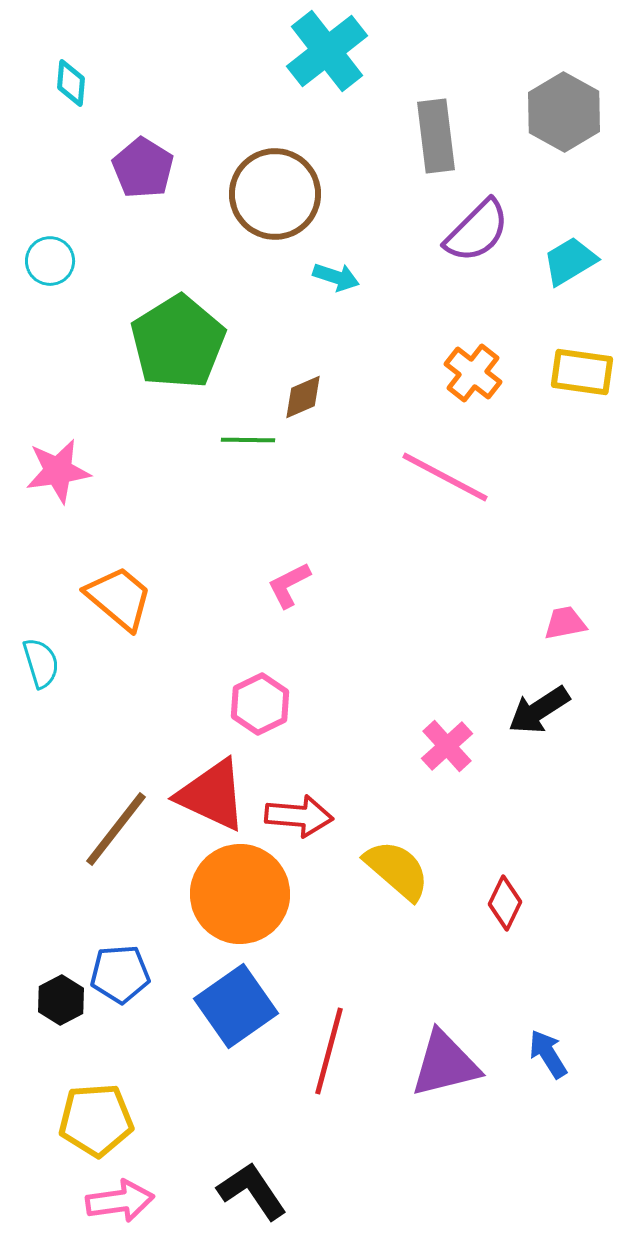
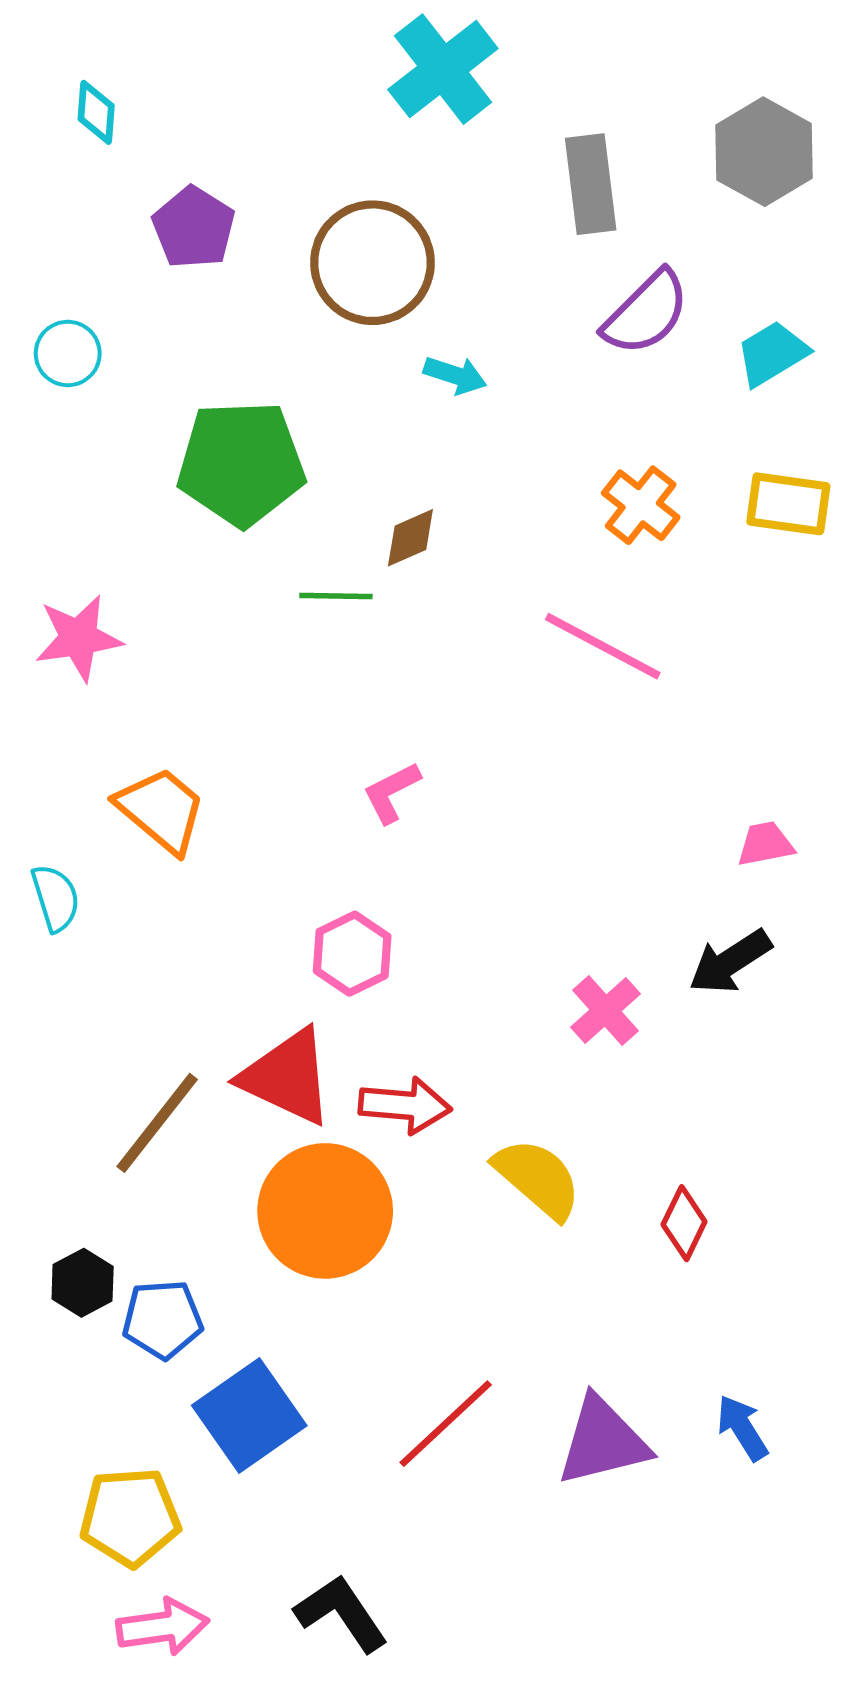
green pentagon: (178, 342) -> (241, 463), turned 30
black hexagon: (61, 1000) -> (83, 1283), moved
blue square: (236, 1006) -> (249, 1415), moved
red line: (329, 1051) -> (446, 1424), turned 32

